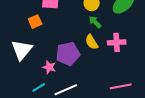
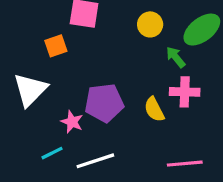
green arrow: (95, 22) -> (176, 57), moved
yellow semicircle: (92, 42) -> (154, 109), moved

